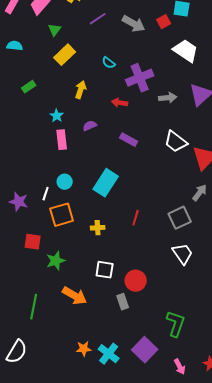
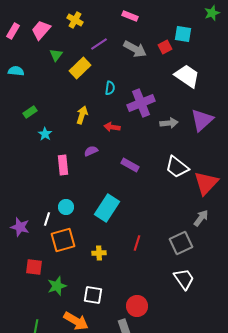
yellow rectangle: (65, 55) -> (80, 68), moved
cyan semicircle: (109, 63) -> (110, 88), turned -120
red arrow: (120, 103) -> (112, 127), moved
cyan star: (57, 116) -> (45, 134), moved
white square: (105, 270) -> (93, 295), moved

